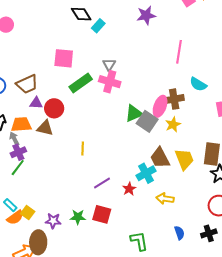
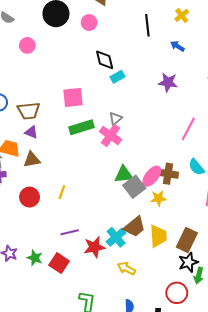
pink square: (64, 58) -> (73, 97), turned -30
red circle: (54, 108) -> (30, 197), moved
brown triangle: (45, 128) -> (32, 160), turned -42
brown trapezoid: (160, 158) -> (135, 227), turned -120
cyan cross: (146, 173) -> (116, 237), turned -30
red star: (129, 189) -> (94, 247), size x1.5

